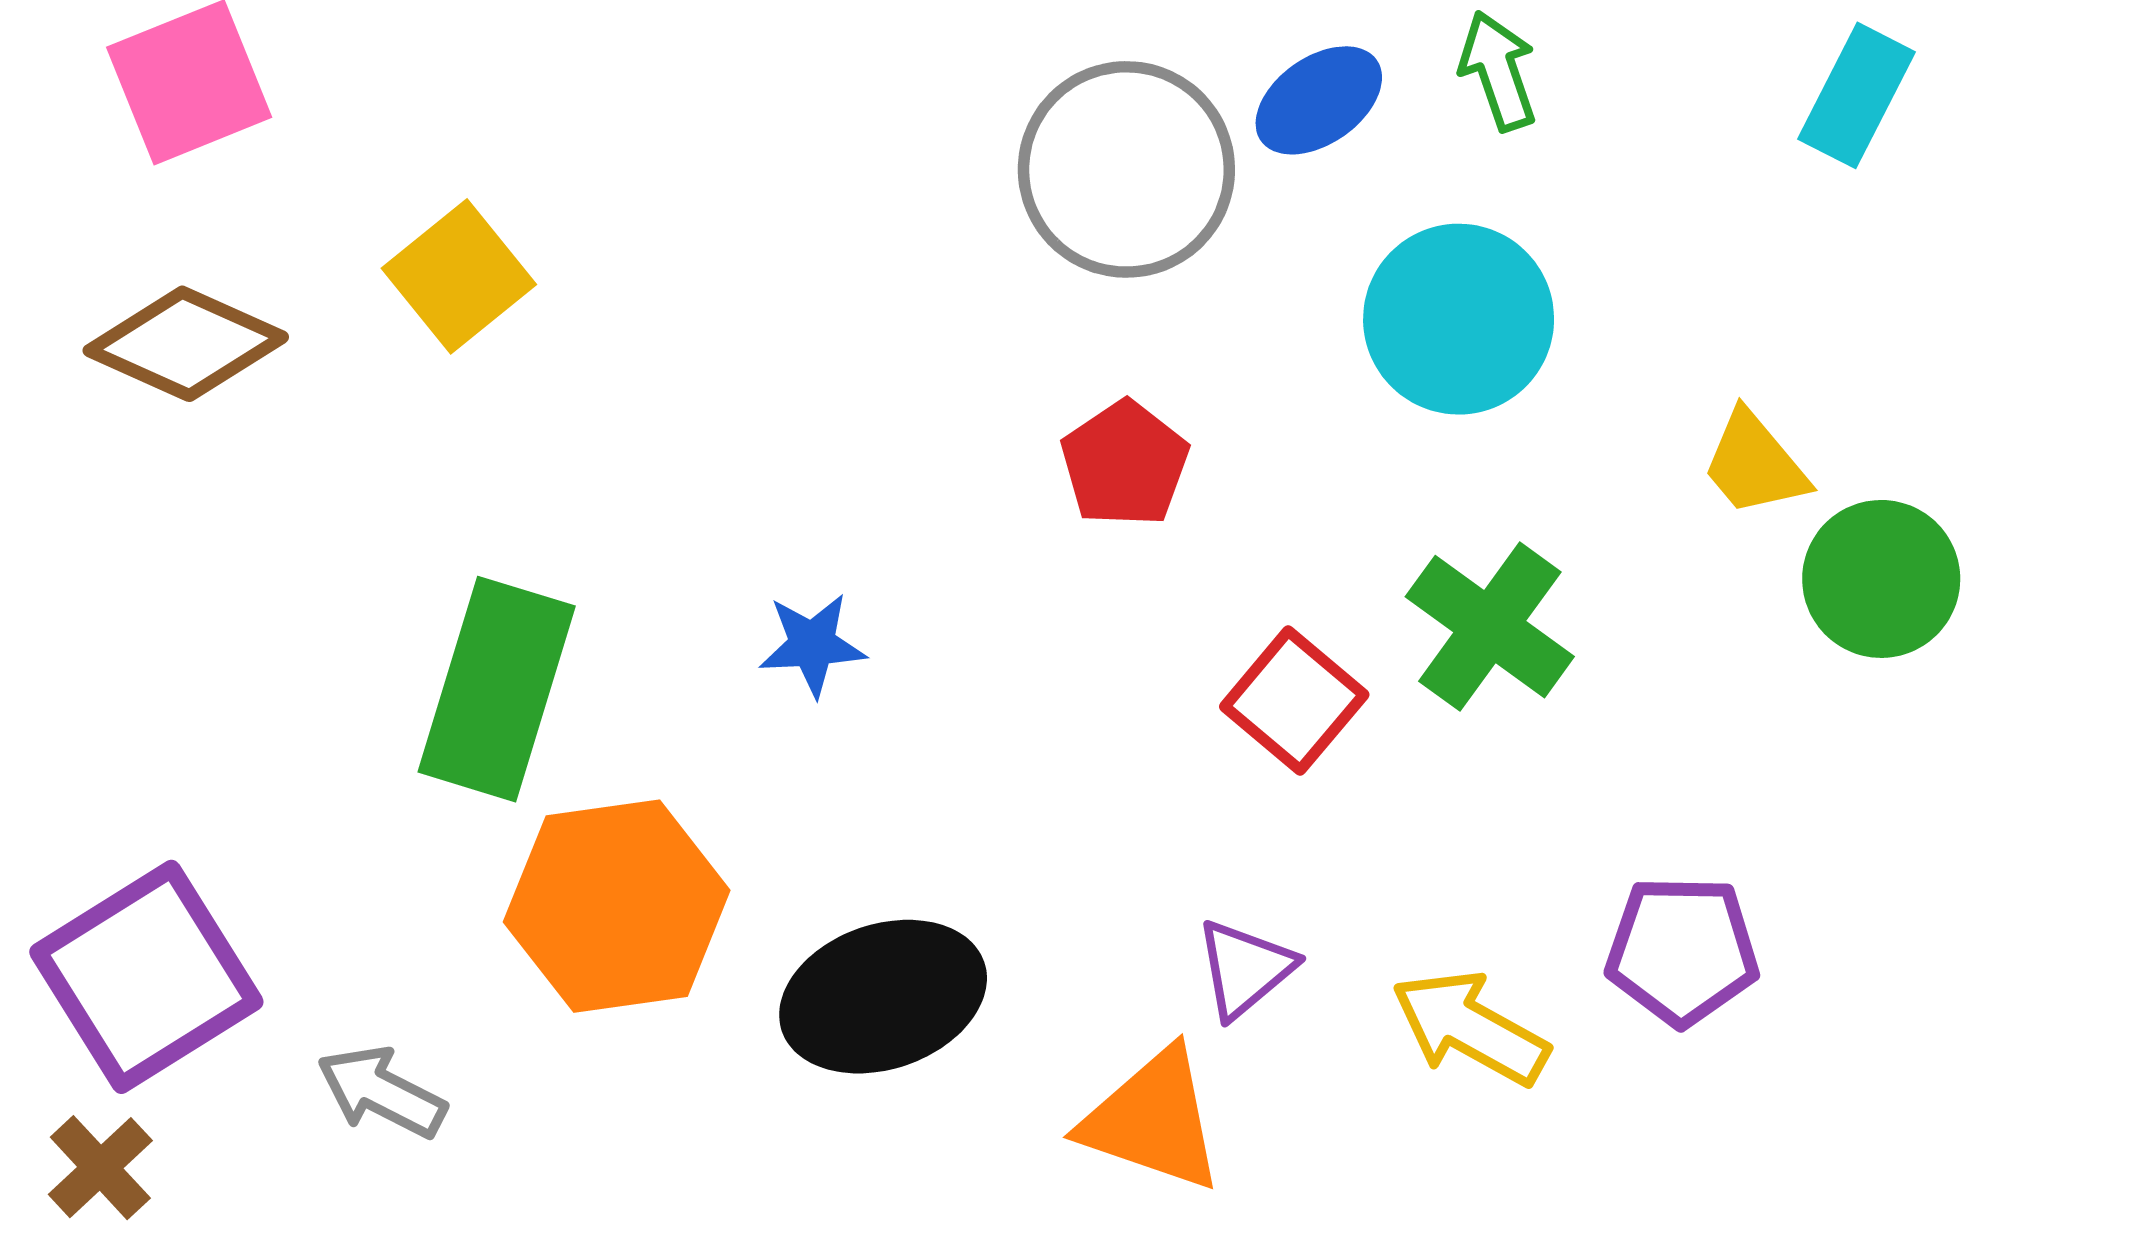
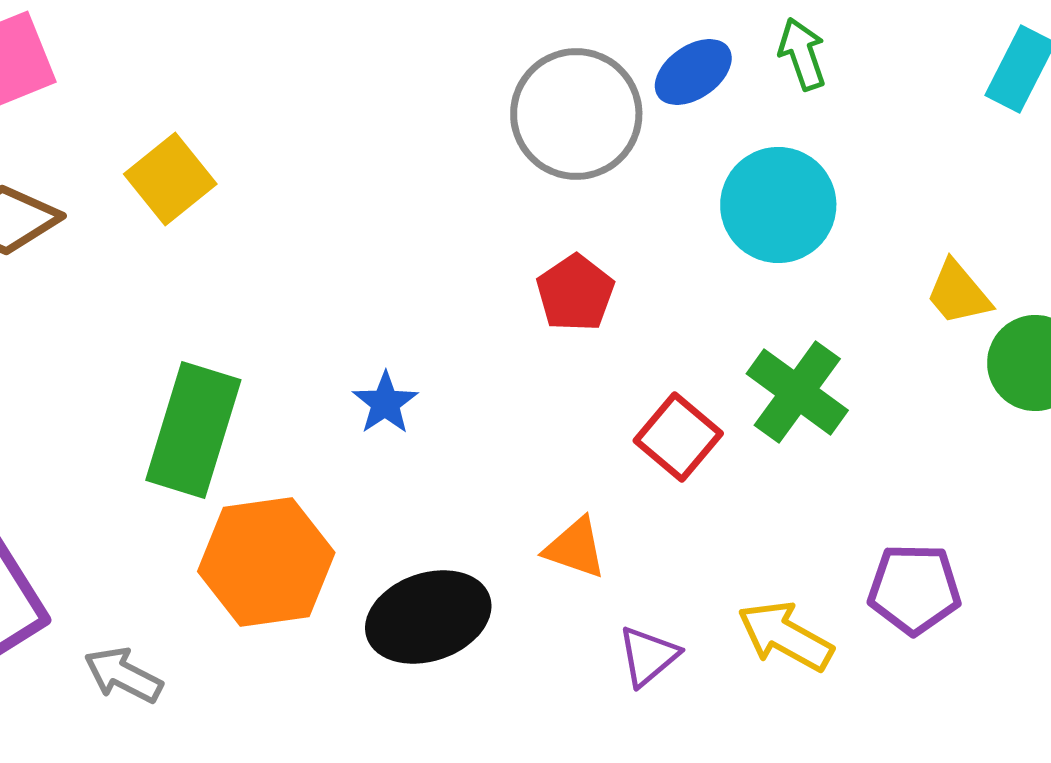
blue star: (812, 645) -> (385, 403), turned -30
purple triangle: (1245, 969) -> (648, 656), moved
orange triangle: (1153, 1120) -> (575, 548), moved, size x0.7

